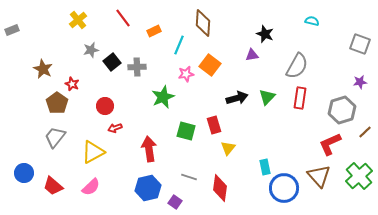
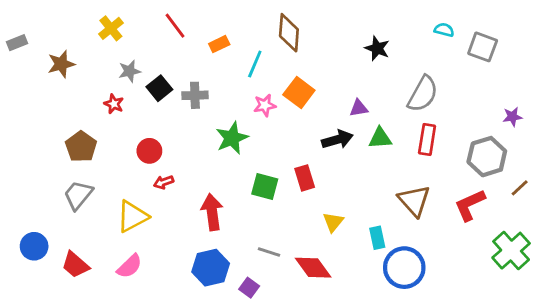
gray square: (360, 44) -> (483, 47), moved
purple triangle: (252, 55) -> (359, 108), moved
brown star: (43, 69) -> (61, 64), moved, turned 30
red star: (72, 84) -> (114, 104), moved
green triangle: (267, 97) -> (380, 138), turned 42
yellow triangle: (228, 148) -> (333, 222), moved
brown triangle: (319, 176) -> (414, 201), moved
red diamond: (220, 188) -> (313, 268), turned -44

